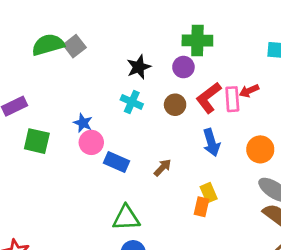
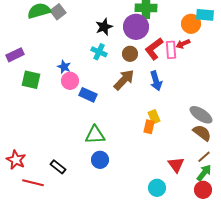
purple circle: (183, 67) -> (136, 27), size x1.6
orange circle: (260, 149) -> (191, 24), moved
brown arrow: (163, 168) -> (124, 80), moved, size x1.6

